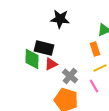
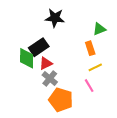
black rectangle: (44, 48) -> (39, 47), turned -48
gray cross: (70, 76) -> (50, 78), moved

